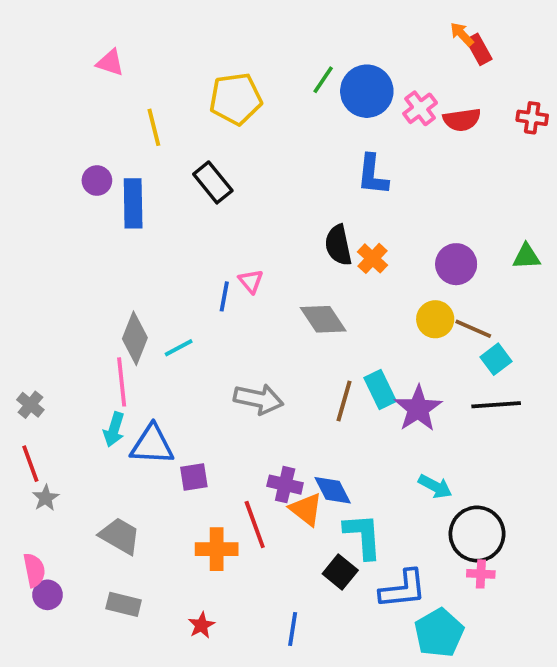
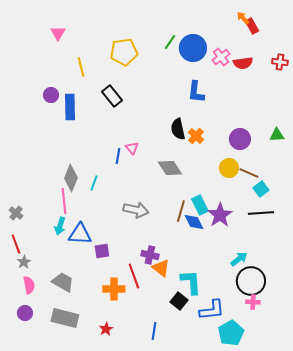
pink triangle: (110, 63) -> (58, 33), turned 42
cyan line: (179, 348) -> (94, 183), turned -42
cyan arrow: (435, 486) -> (239, 259), moved, turned -66
blue diamond: (333, 490) -> (194, 222), moved
pink semicircle: (34, 570) -> (29, 285), moved
gray rectangle: (124, 604) -> (65, 318), size x1.5

